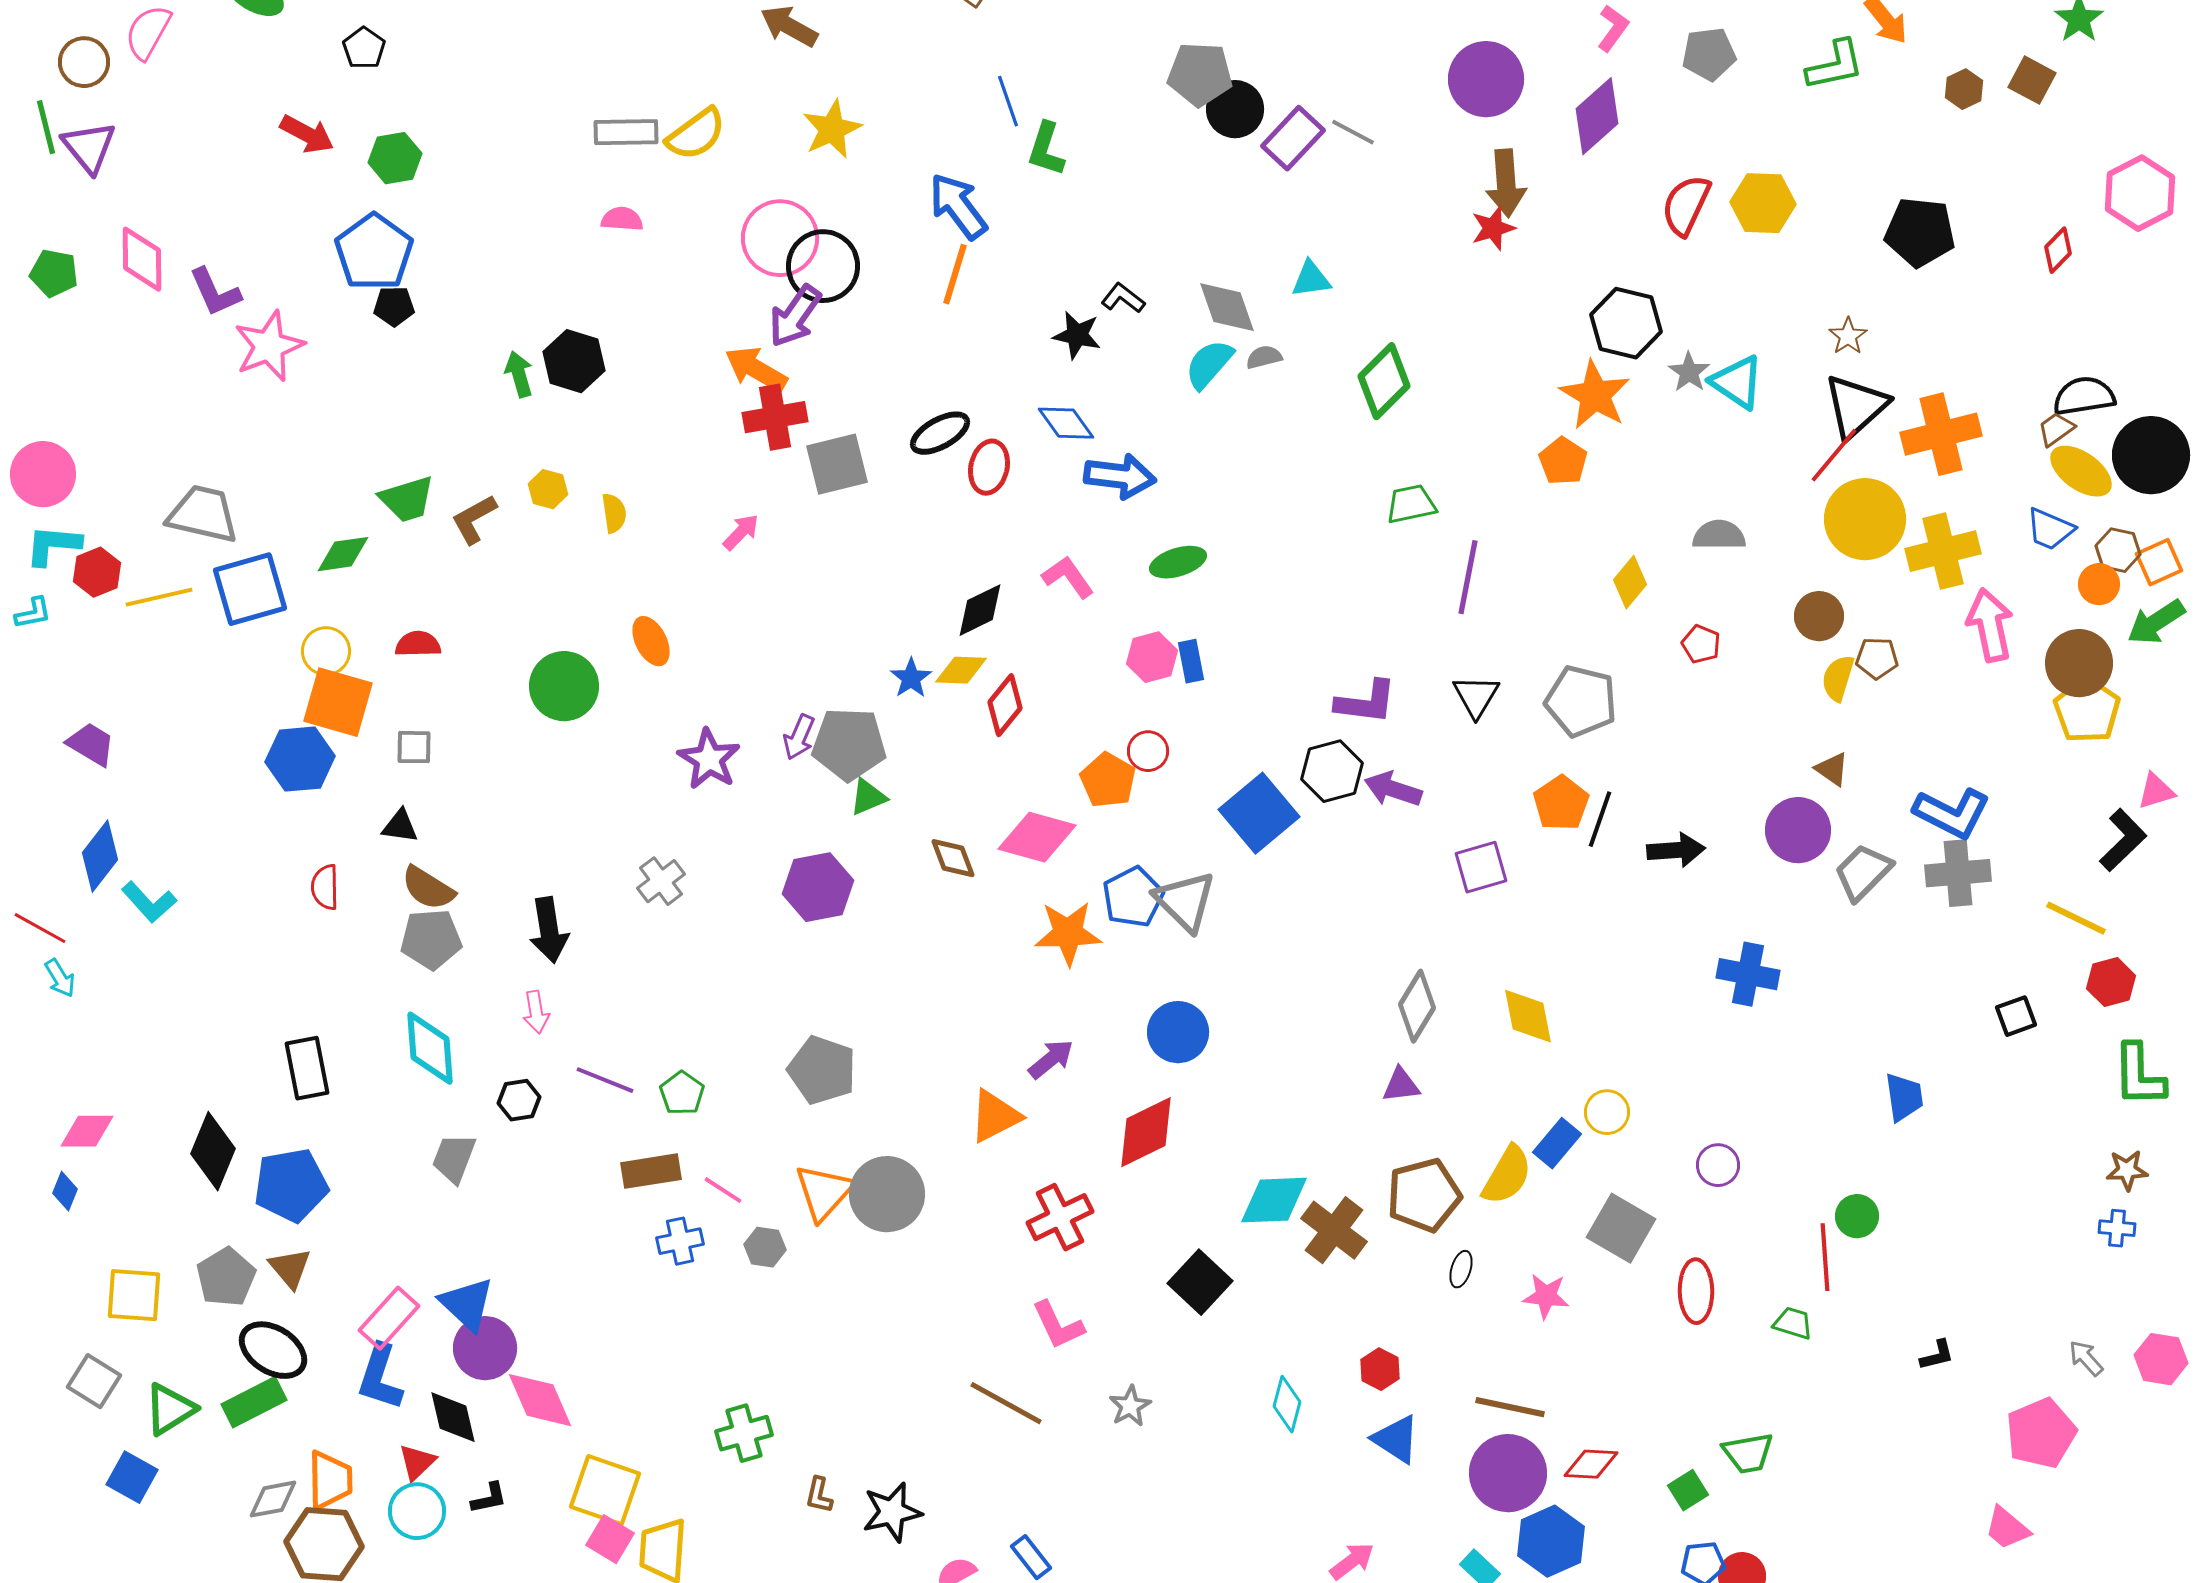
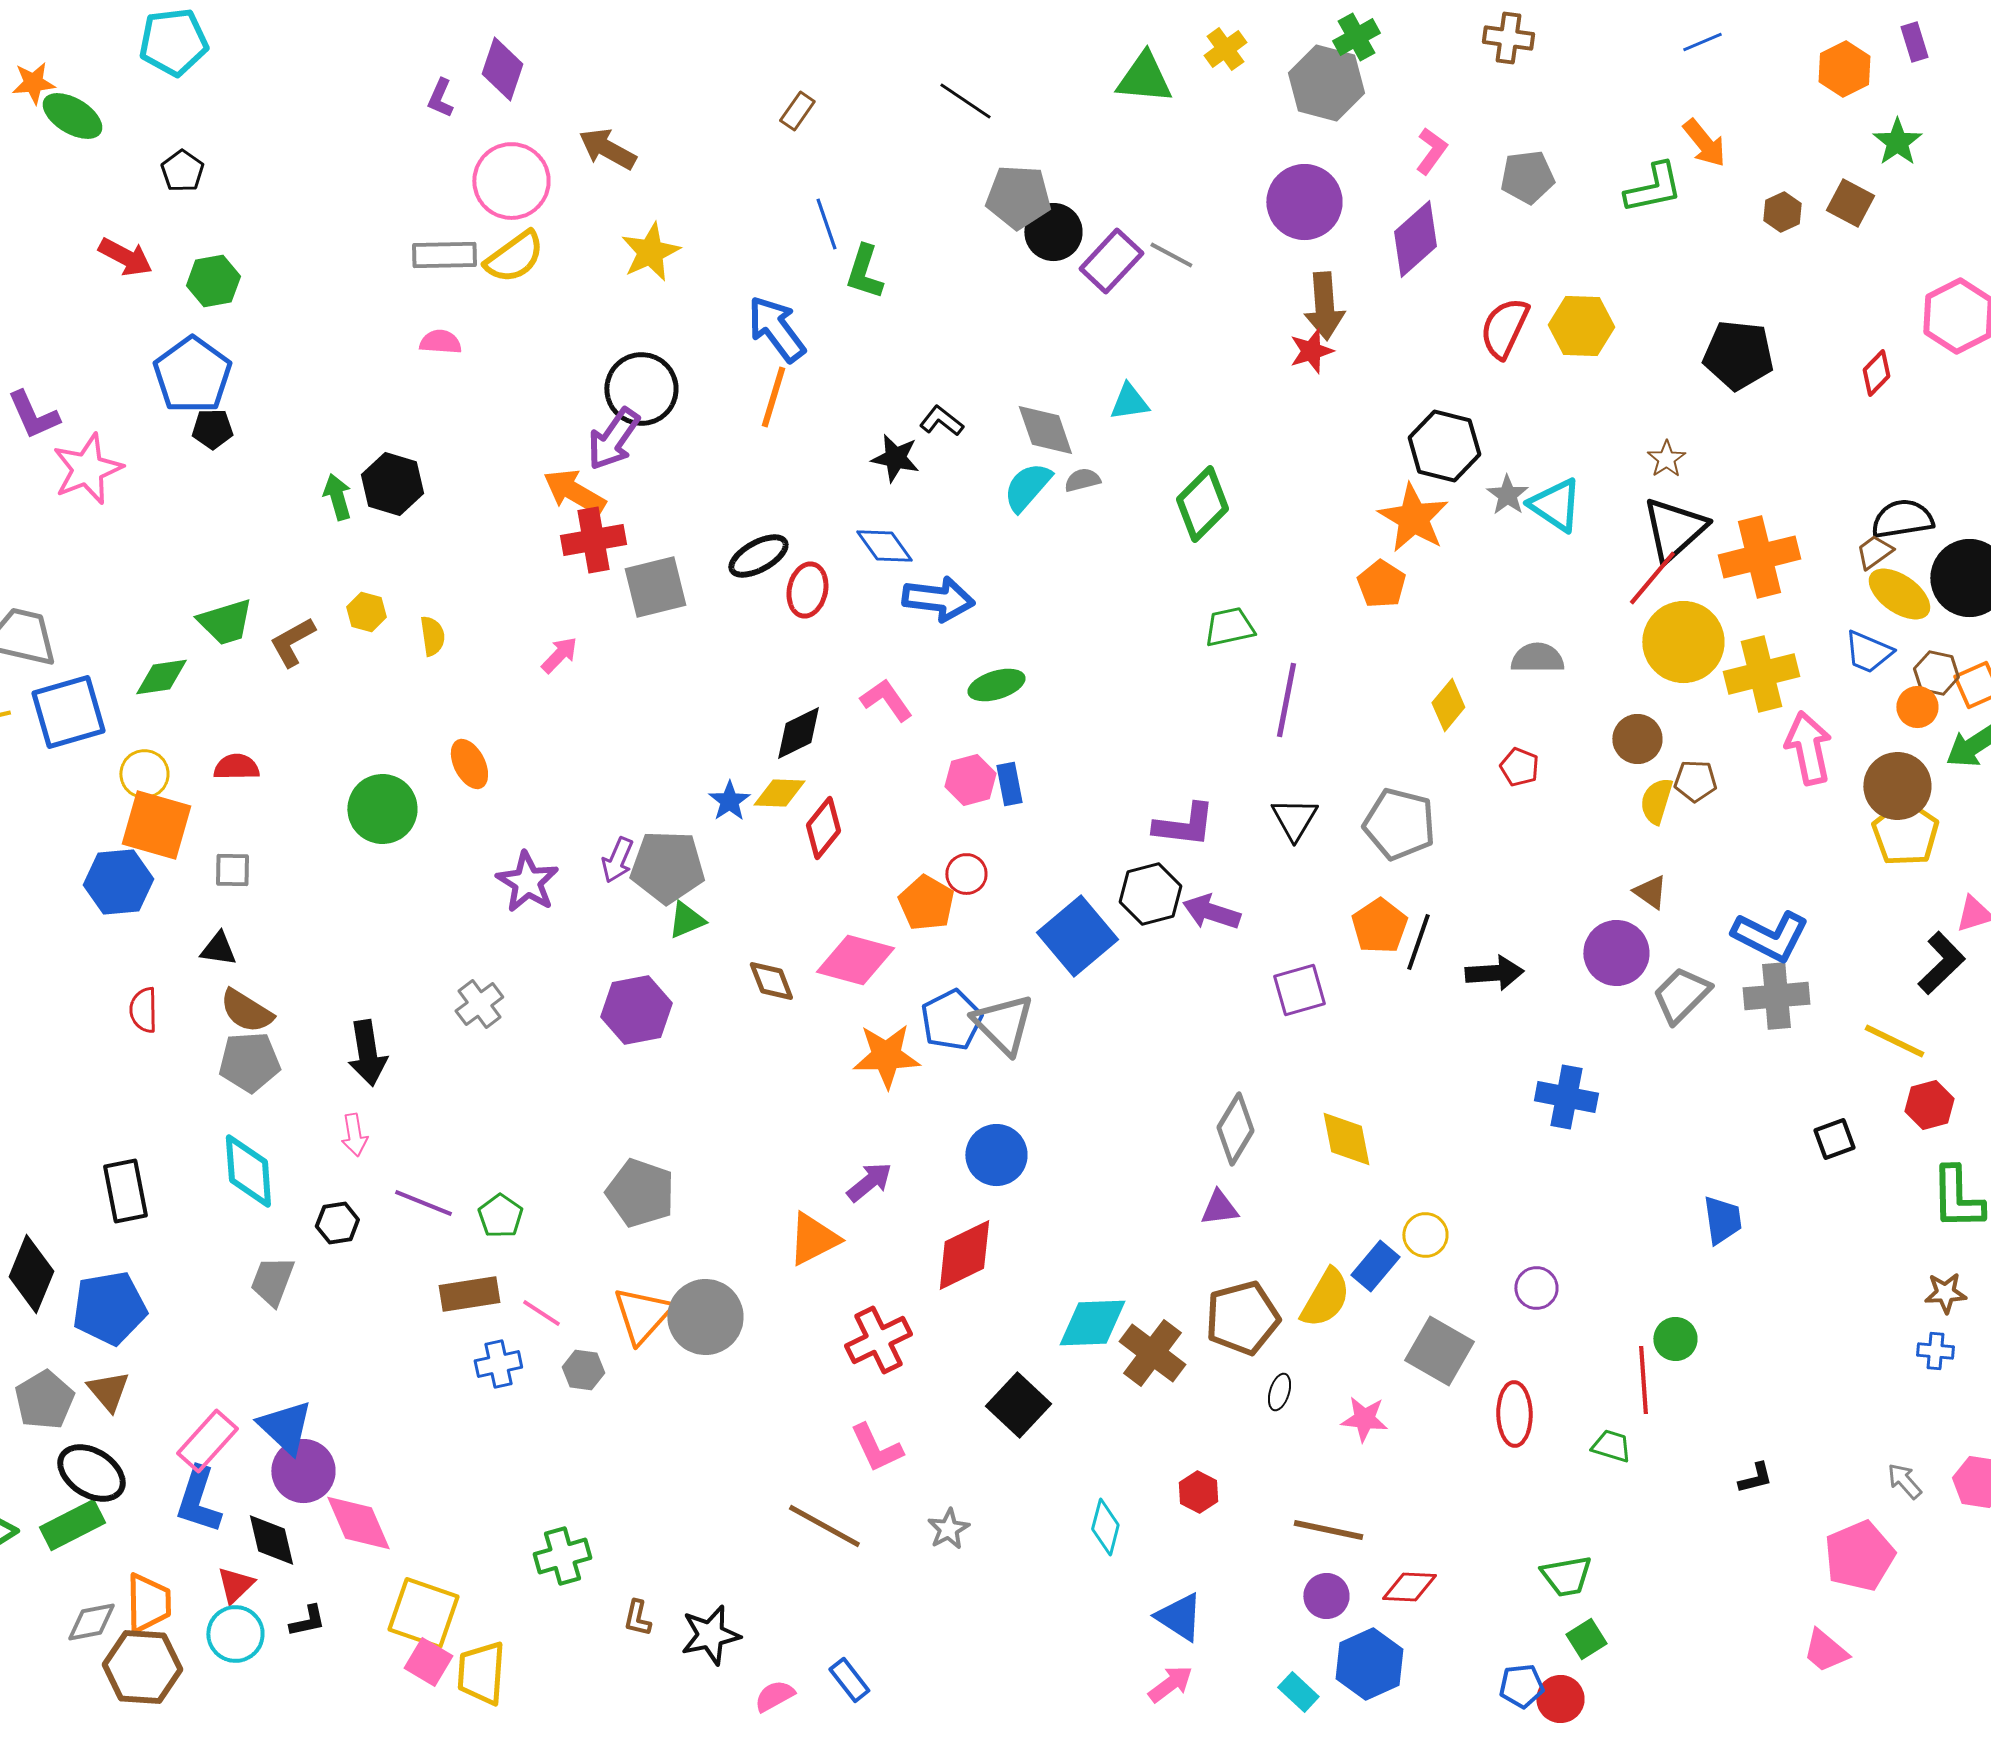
pink circle: (780, 238) -> (511, 181), moved
blue triangle: (1396, 1439) -> (1179, 1617), moved
purple circle: (1508, 1473) -> (1326, 1596), size x0.6
green square: (1688, 1490) -> (1586, 1639), moved

